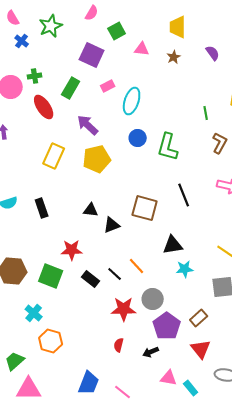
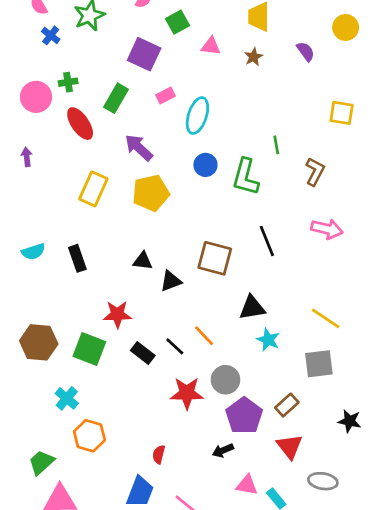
green line: (206, 113) -> (276, 145), moved
cyan star: (185, 269) -> (268, 340), turned 30
red semicircle: (119, 345) -> (159, 454), moved

